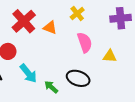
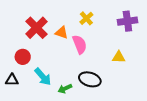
pink semicircle: (85, 42) -> (80, 44), moved
green arrow: (51, 87) -> (65, 89), turned -64

